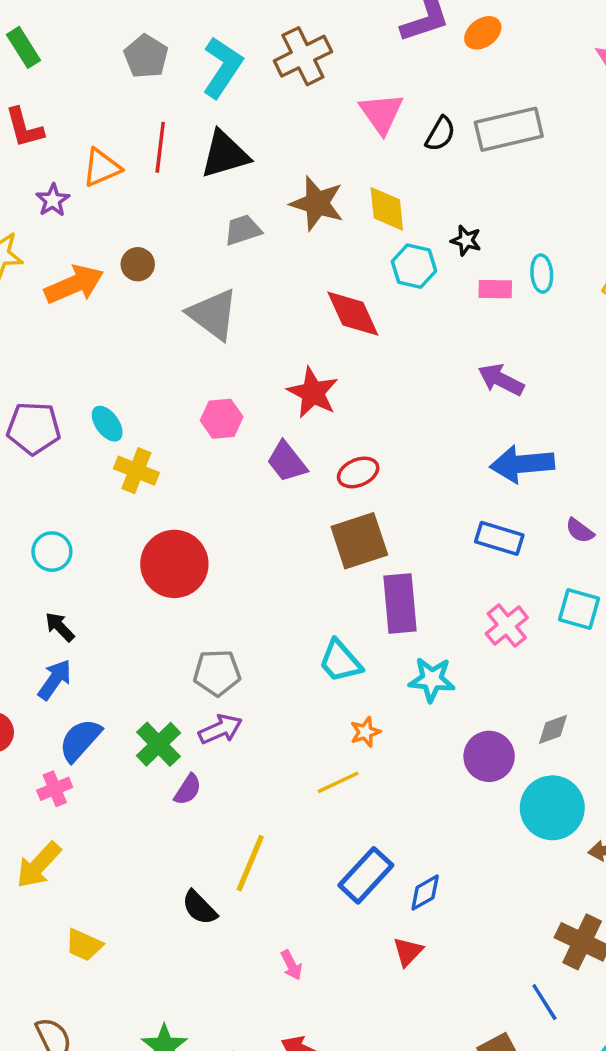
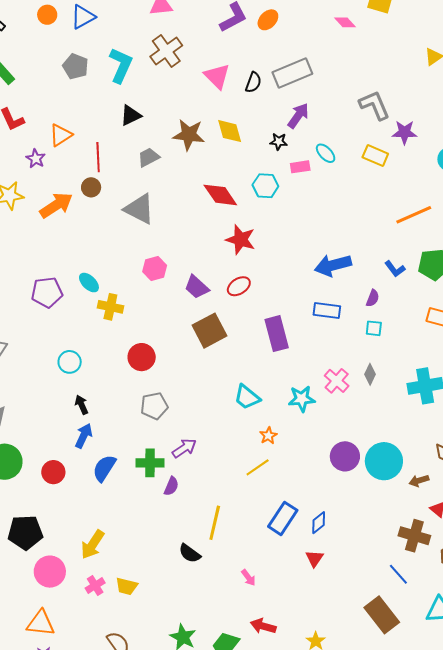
red line: (160, 147) -> (98, 157), moved
black triangle: (225, 154) -> (131, 115), size x0.7
cyan hexagon: (414, 266) -> (265, 186), moved
cyan ellipse: (542, 274) -> (326, 153), turned -30
purple arrow: (501, 380) -> (298, 116), moved, turned 108
red star: (313, 393) -> (241, 240), moved
purple semicircle: (580, 531) -> (373, 298), turned -96
brown square: (359, 541) -> (210, 331), moved
red circle: (174, 564) -> (142, 357), size x0.7
purple rectangle: (400, 603) -> (277, 334), moved
cyan square: (579, 609) -> (374, 328), moved, size x0.7
pink cross: (507, 626) -> (337, 381), moved
black arrow: (60, 627) -> (81, 405), turned 30
gray pentagon: (217, 673) -> (154, 406), moved
gray diamond: (553, 729) -> (370, 374), moved, turned -35
green cross: (158, 744) -> (150, 463), turned -36
purple circle: (489, 756) -> (345, 456), moved
pink cross: (55, 789) -> (95, 586), moved

